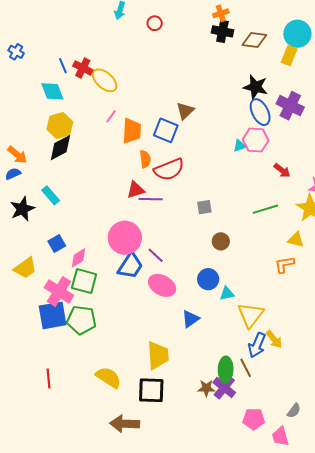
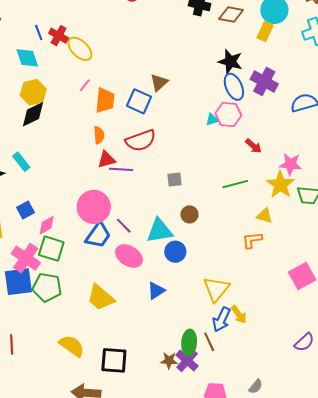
orange semicircle: (145, 159) -> (99, 135), moved
cyan triangle: (227, 294) -> (160, 231), moved, size x1.8
yellow trapezoid: (158, 355) -> (101, 297), moved, turned 132

